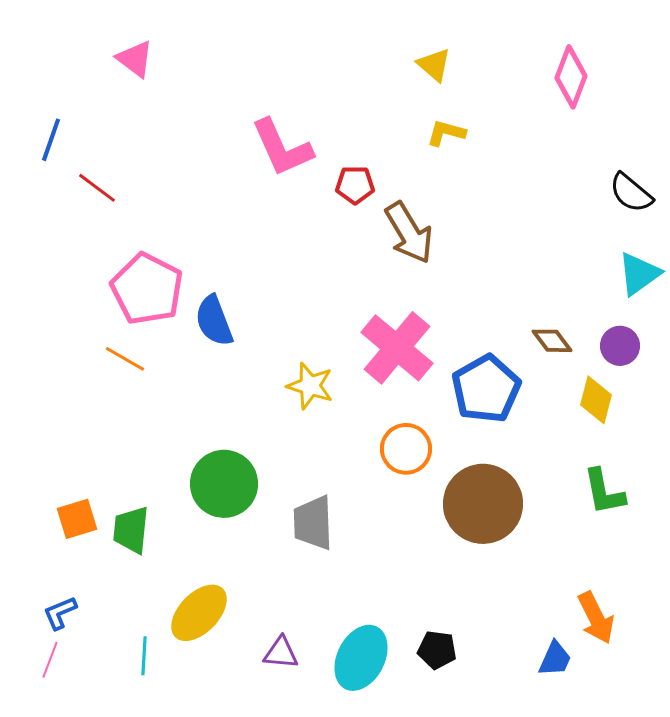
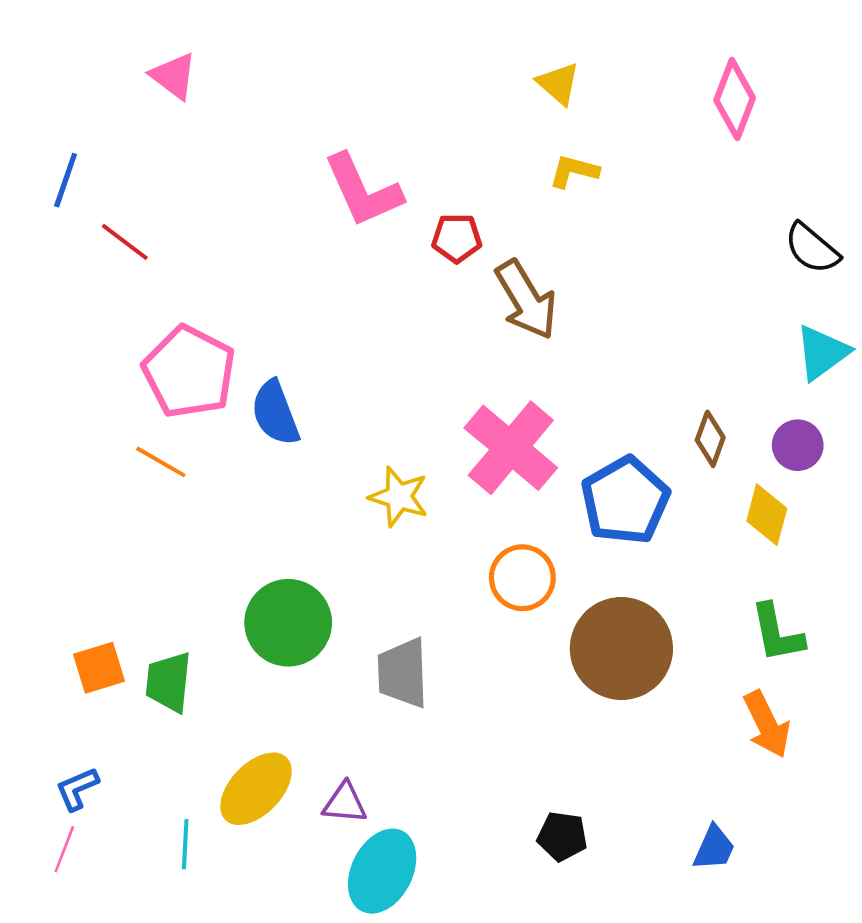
brown diamond: (552, 341) -> (710, 439), turned 57
orange arrow: (596, 618) -> (767, 724), moved
purple triangle: (281, 653) -> (345, 803), moved
cyan ellipse: (361, 658) -> (382, 871), moved

